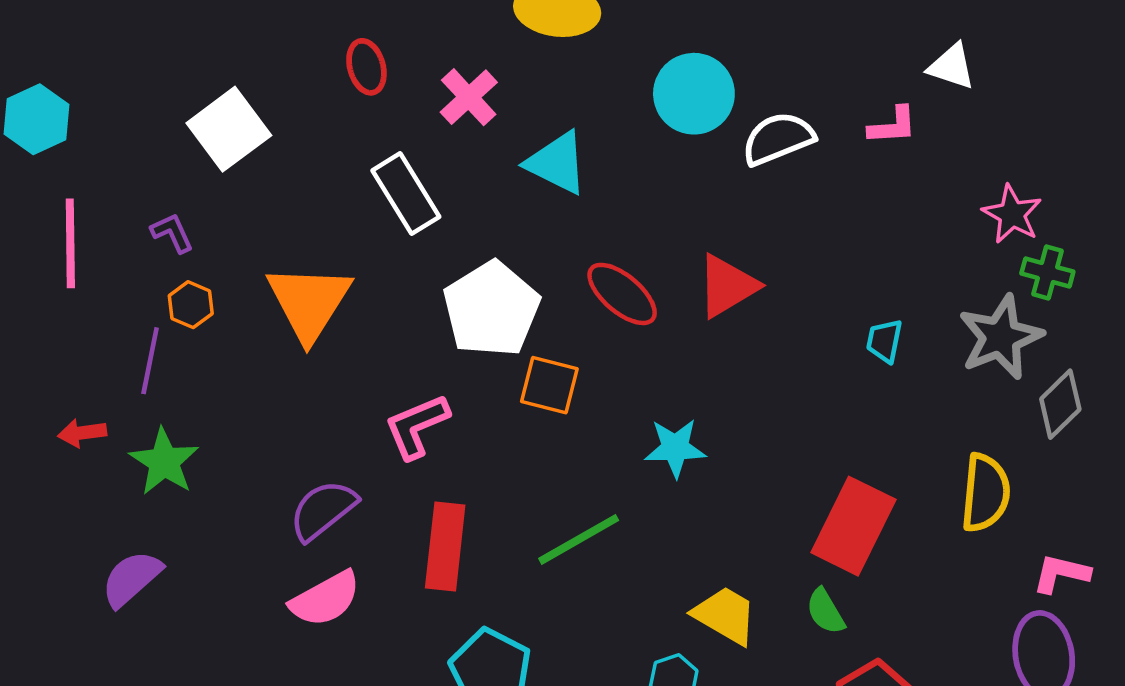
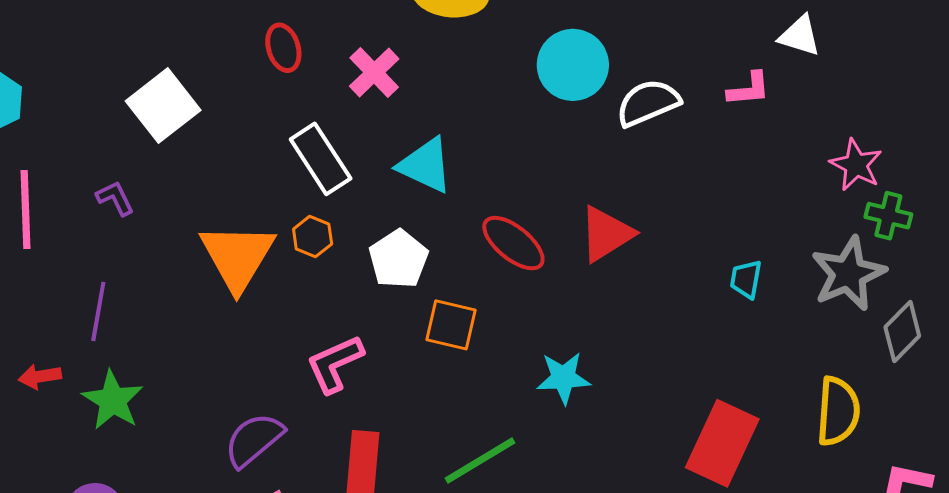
cyan triangle: (557, 163) -> (425, 165), moved
orange hexagon: (191, 305) -> (313, 237), moved
white pentagon: (491, 309) -> (398, 259), size x0.7

